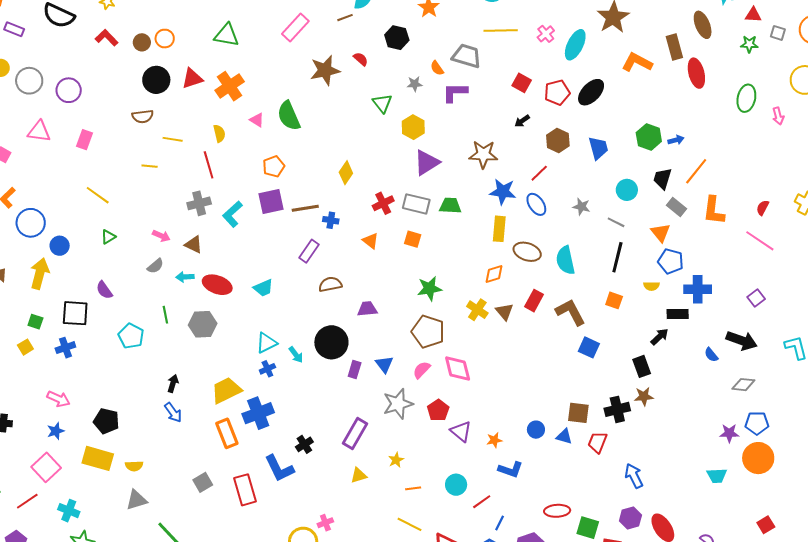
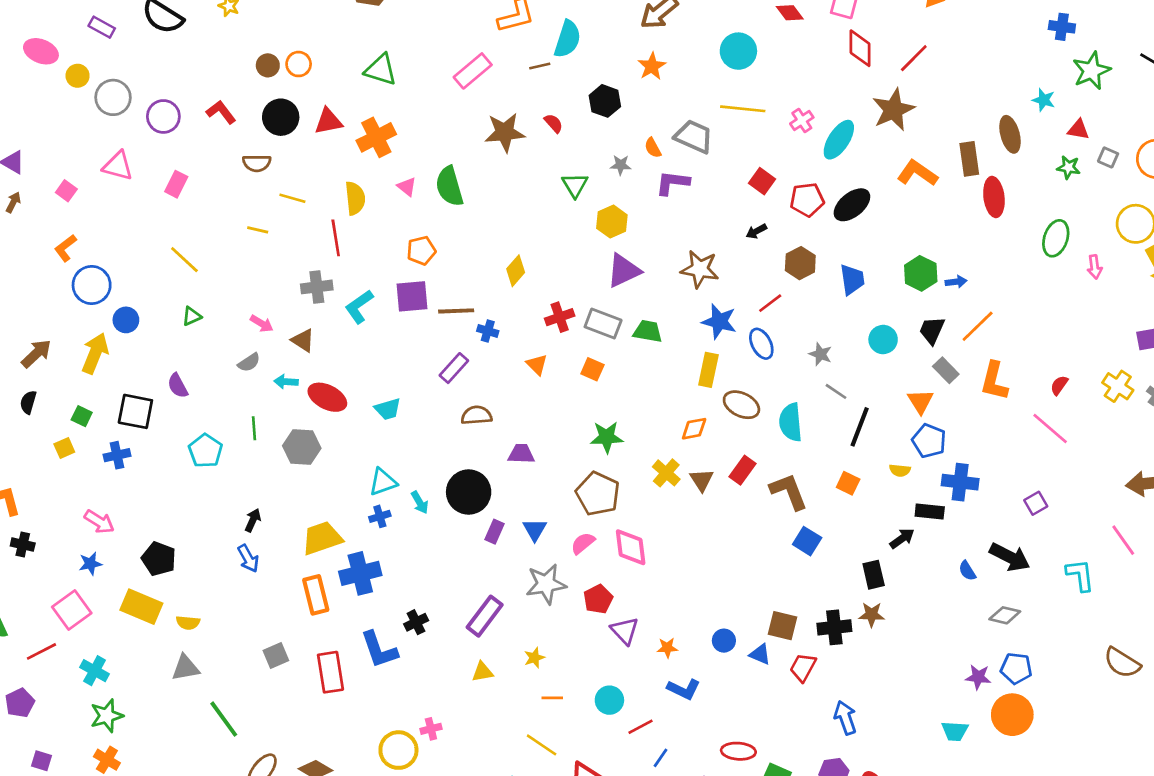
red L-shape: (107, 38) -> (221, 112), moved
yellow semicircle: (219, 133) -> (355, 198), size x1.4
gray line: (616, 222) -> (836, 391), moved

